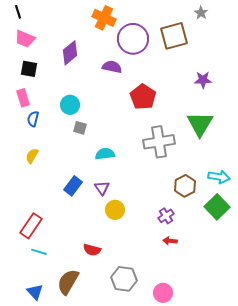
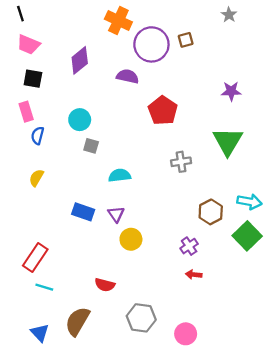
brown square: (174, 36) -> (186, 40), moved, size x0.5
gray cross: (159, 142) -> (181, 162), size x0.6
blue rectangle: (73, 186) -> (83, 212), turned 72

